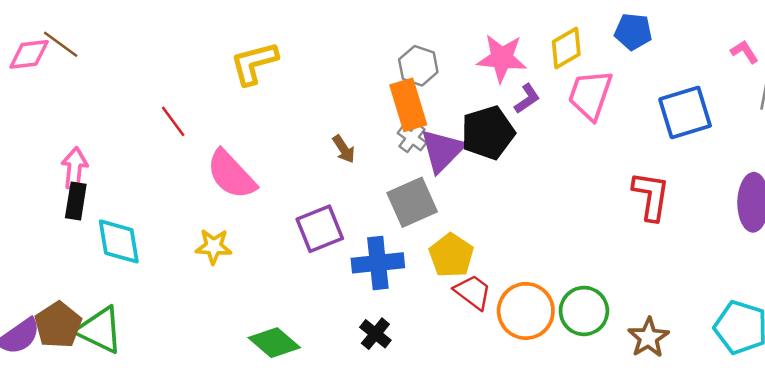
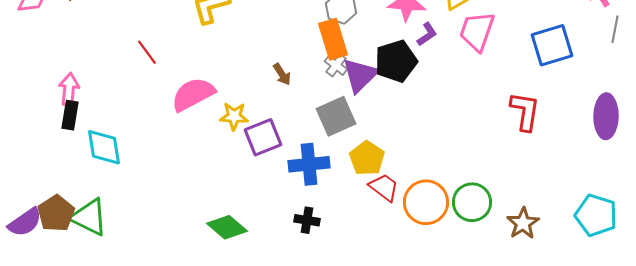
pink semicircle: (231, 174) -> (193, 94), turned 105
yellow star: (214, 246) -> (234, 116), moved
black cross: (375, 334) -> (307, 220), turned -30

